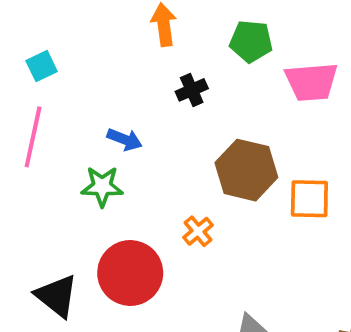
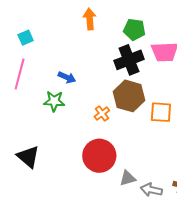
black cross: (192, 90) -> (129, 60), moved, size x1.8
orange cross: (198, 231) -> (102, 113), moved
red circle: (130, 273) -> (99, 156), moved

